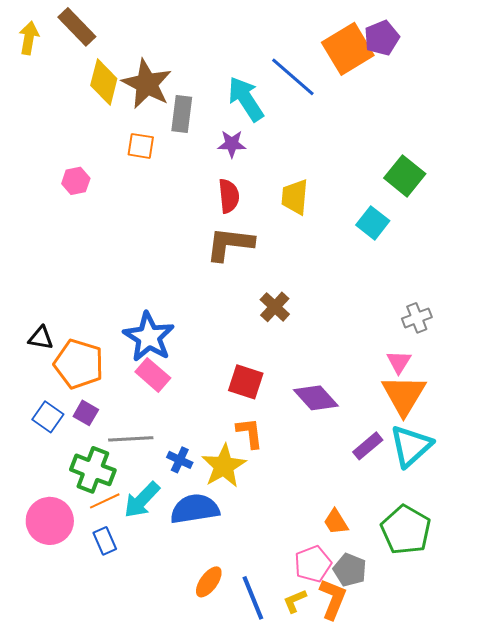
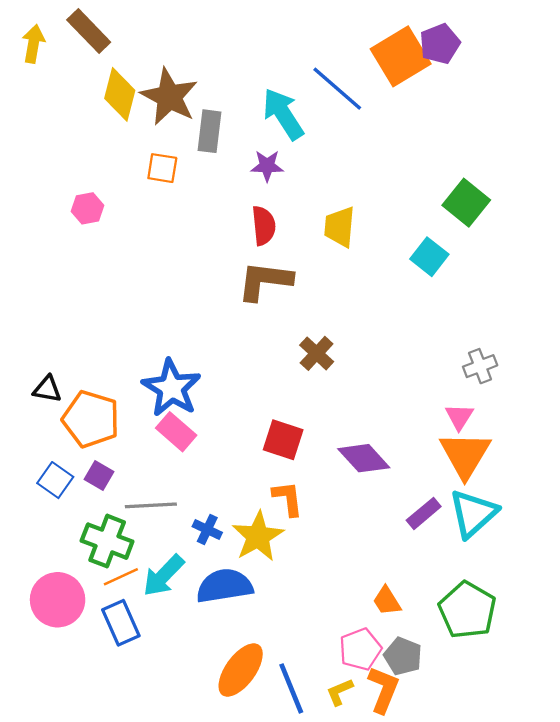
blue rectangle: (105, 541) -> (121, 623), size x1.4
orange ellipse: (209, 582) -> (241, 670), size x1.5

